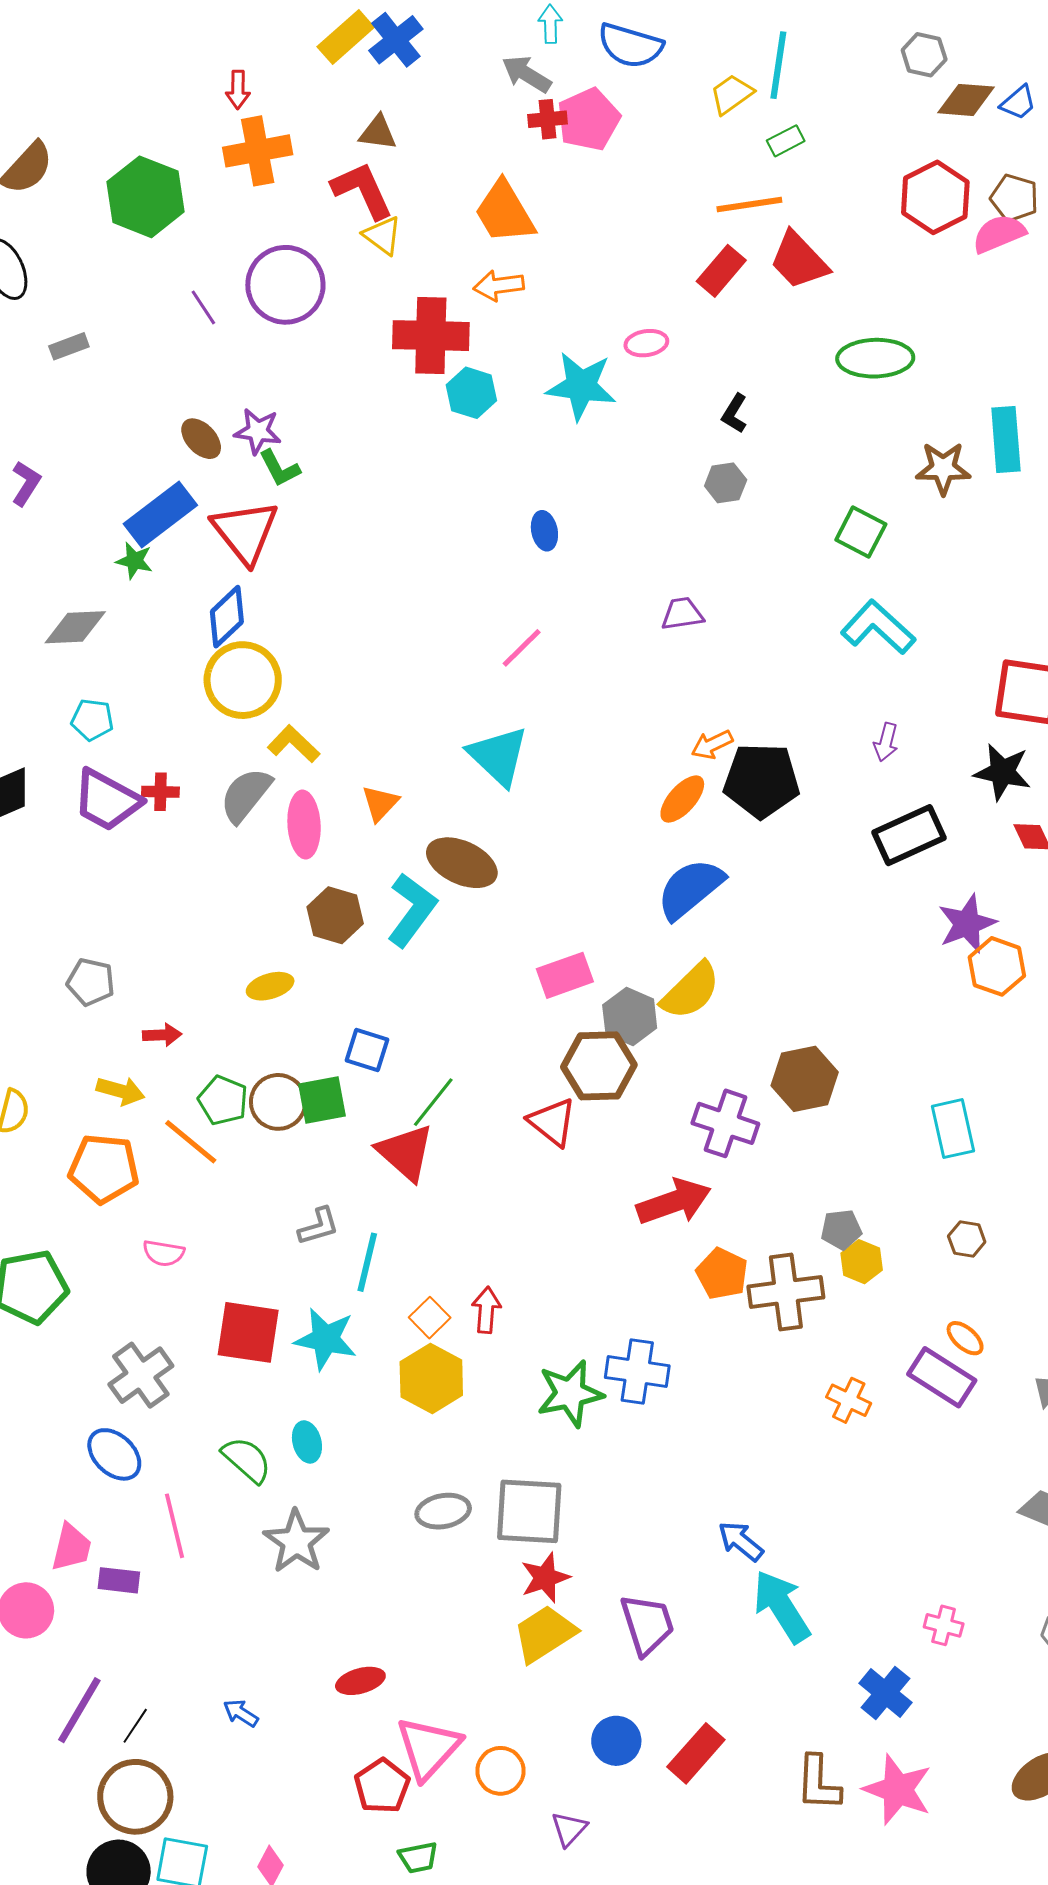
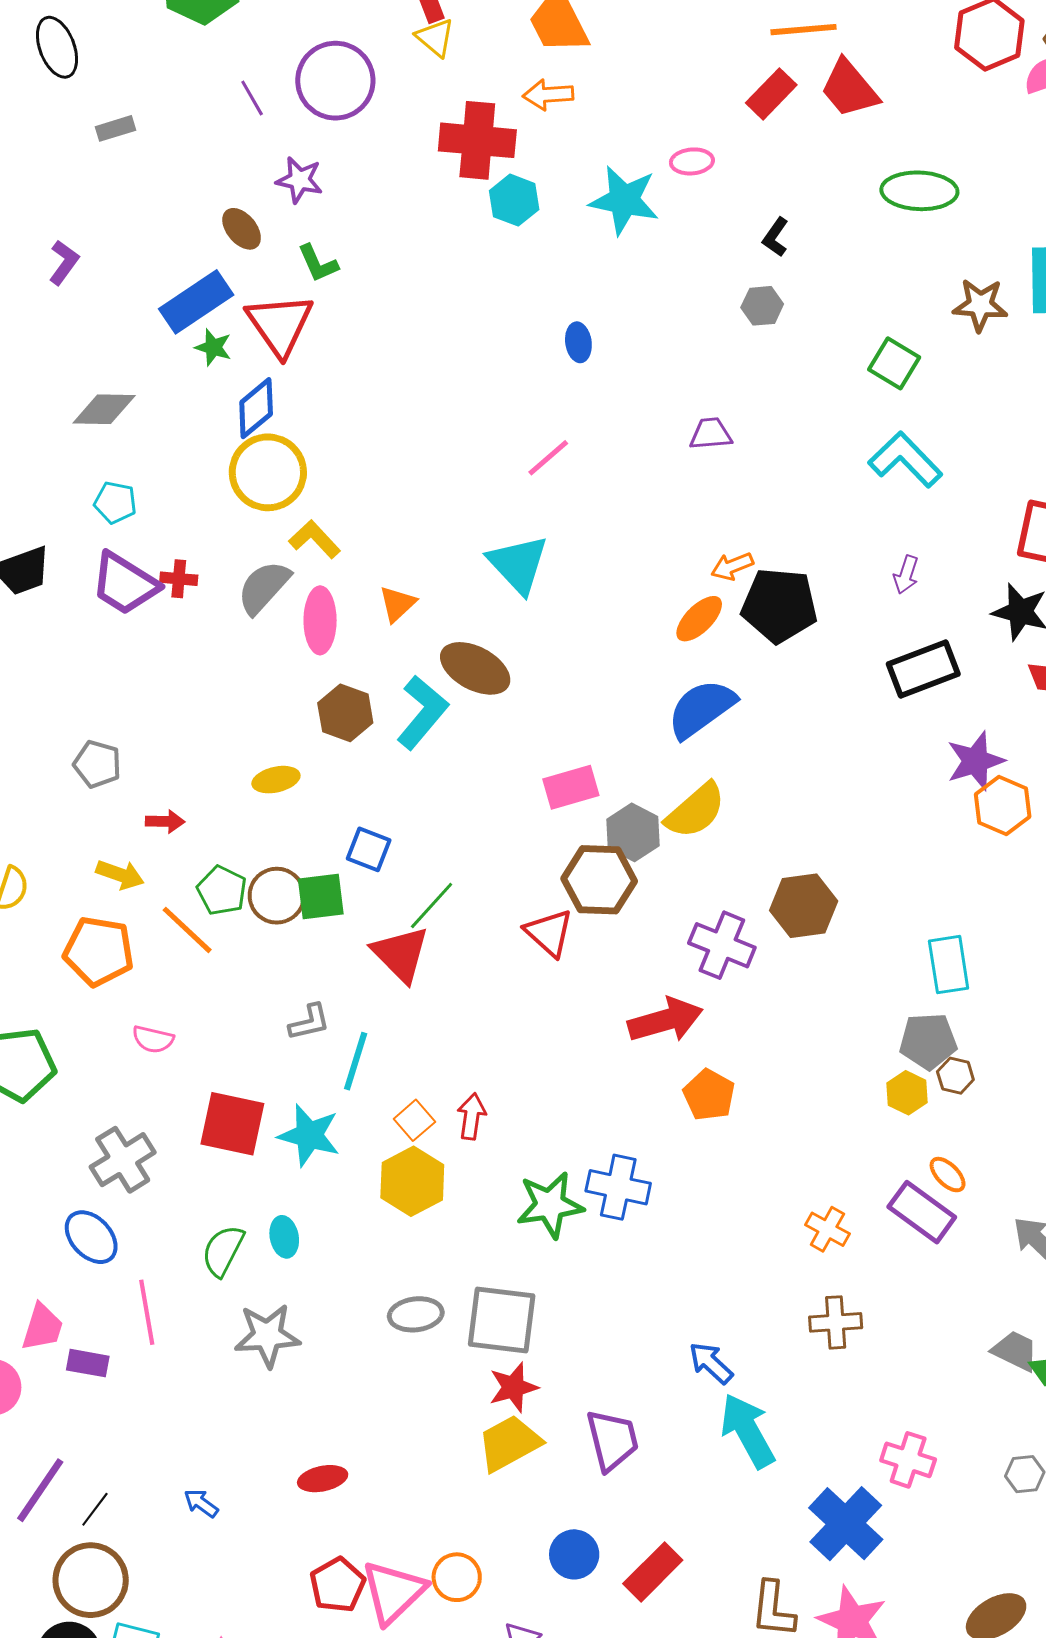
purple star: (258, 431) -> (299, 180), moved
green star: (134, 561) -> (213, 347), moved
gray pentagon: (841, 1229) -> (928, 1041), moved, size x1.4
yellow hexagon: (862, 1262) -> (907, 1093), moved
brown cross: (786, 1292) -> (836, 1322), moved, size x0.7
green semicircle: (247, 1460) -> (223, 1251), turned -108
gray star: (296, 1542) -> (267, 1336), turned 30
pink cross: (944, 1625) -> (908, 1460), size x1.4
blue cross: (885, 1693) -> (846, 1524), size x1.4
pink triangle: (428, 1748) -> (393, 1592), moved

